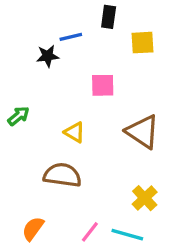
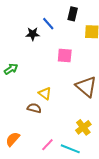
blue line: (71, 37) -> (48, 24), turned 56
yellow triangle: (75, 132) -> (45, 94), moved
brown semicircle: (62, 175) -> (34, 108), size x0.6

